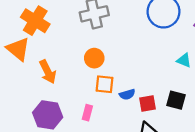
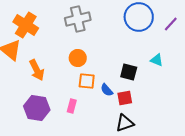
blue semicircle: (127, 94) -> (107, 90), turned 64
black square: (176, 100) -> (129, 72), moved

